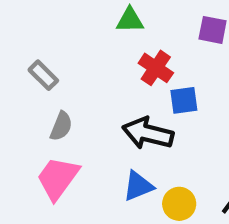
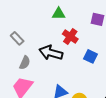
blue square: (184, 100) -> (91, 56), moved, turned 32
black arrow: (148, 133) -> (51, 53), moved

